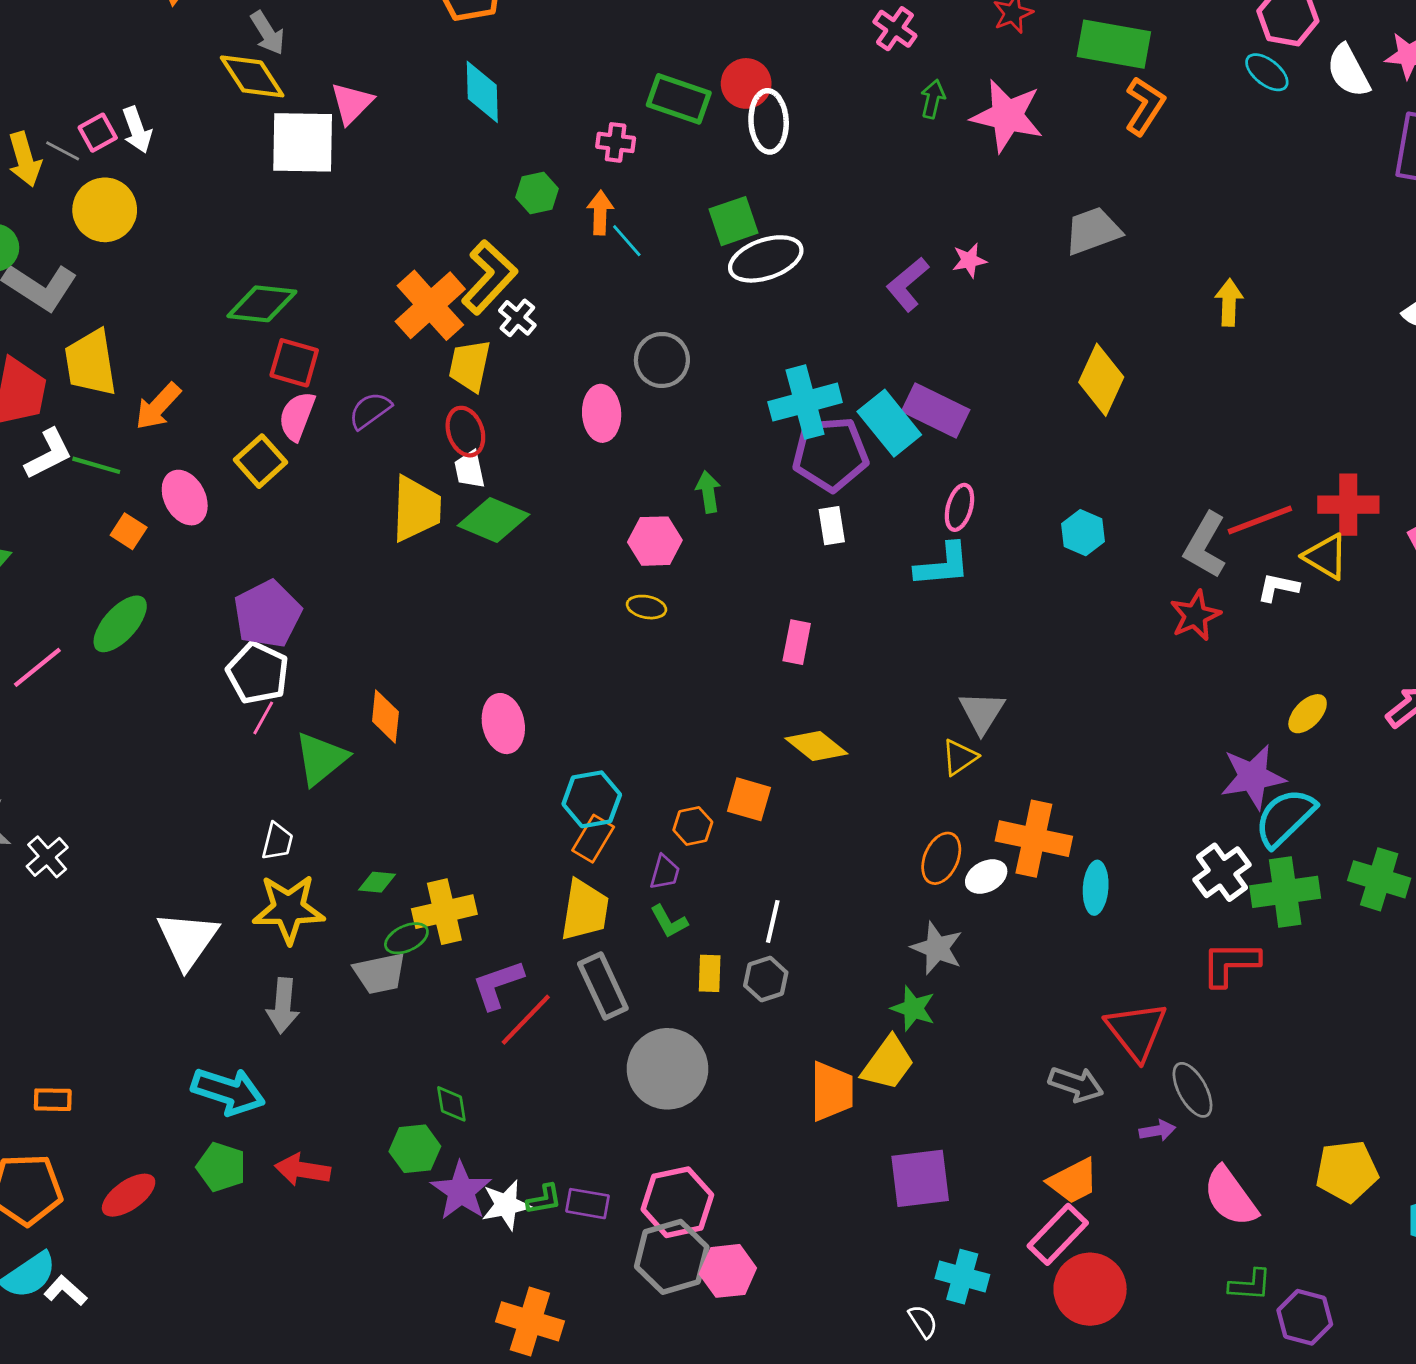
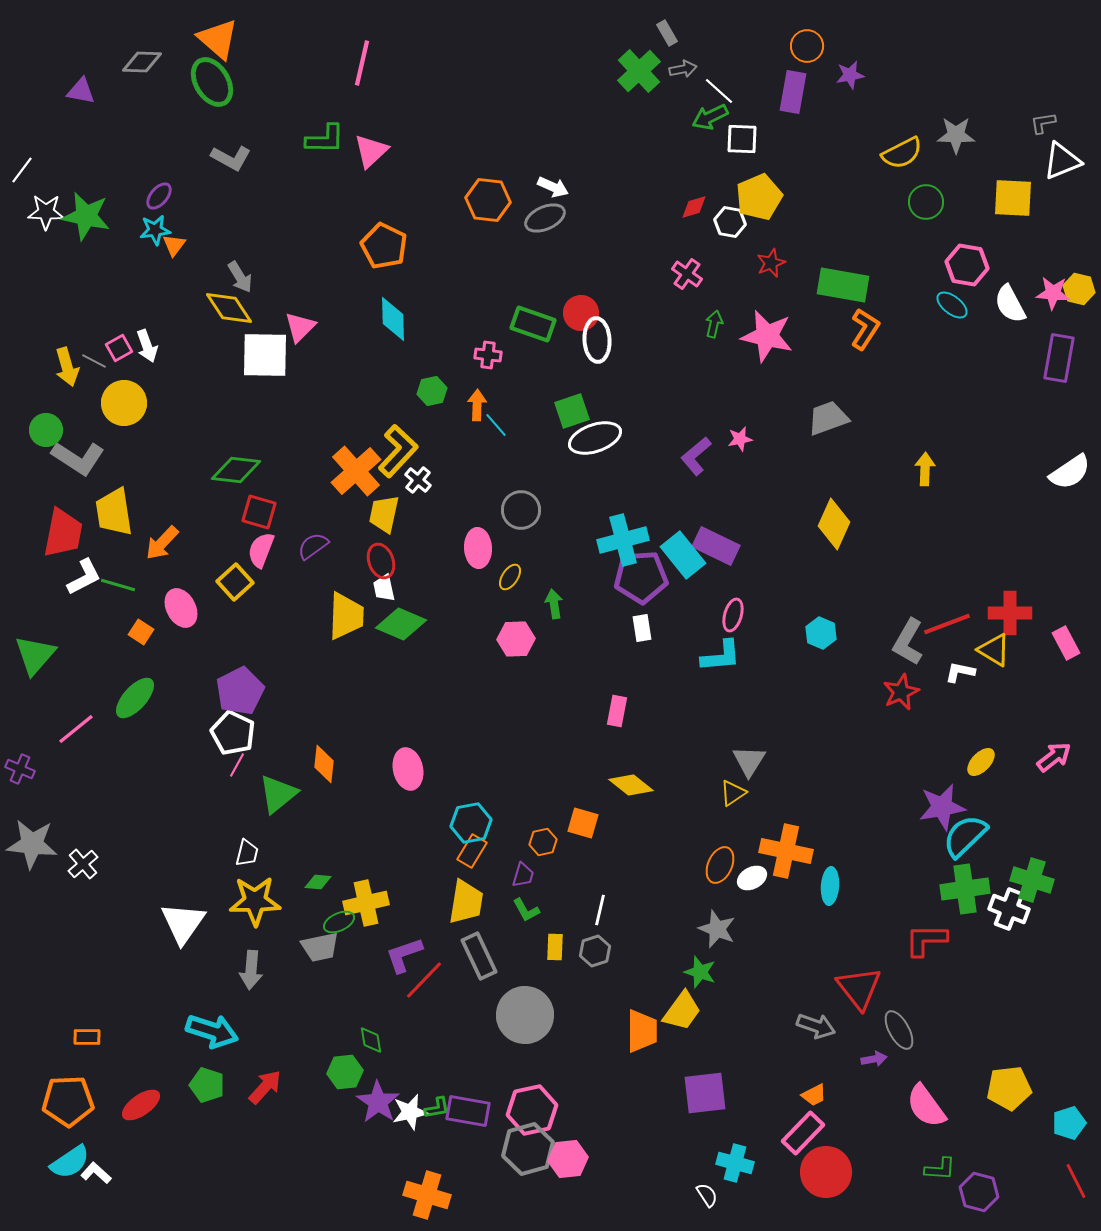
yellow ellipse: (646, 607) -> (510, 577), moved, turned -68
white cross: (1222, 872) -> (1009, 909), moved, turned -33
red arrow: (303, 1170) -> (265, 1087), turned 123
orange trapezoid: (1073, 1181) -> (814, 1095), size x0.7
purple rectangle: (588, 1204) -> (468, 1111), size x1.4

